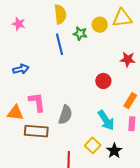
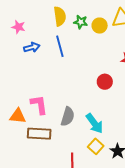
green star: (80, 34) -> (81, 22), moved
blue arrow: (21, 69) -> (32, 47), moved
cyan arrow: (106, 120) -> (94, 123), moved

